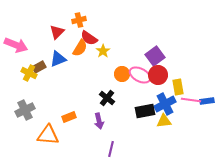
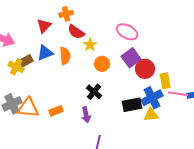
orange semicircle: (80, 48) -> (65, 56), moved, turned -36
purple square: (155, 56) -> (131, 58), moved
orange circle: (122, 74) -> (102, 64), moved
pink ellipse: (140, 75) -> (127, 32), moved
orange triangle: (48, 135) -> (28, 108), moved

